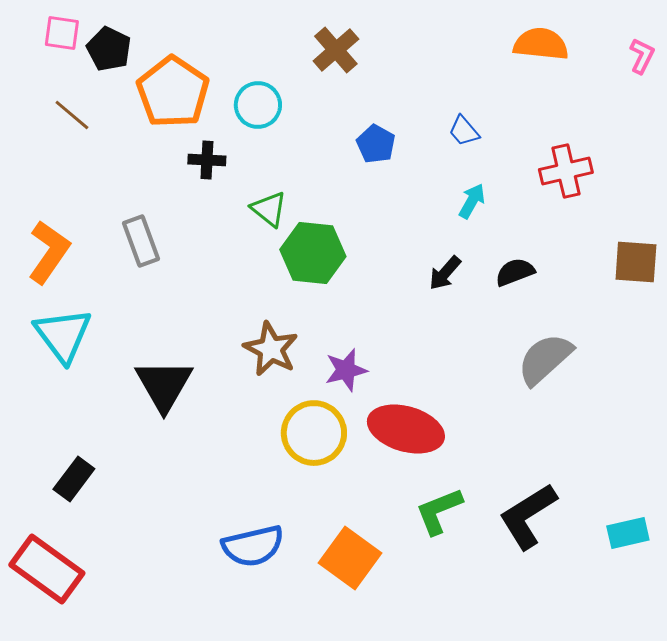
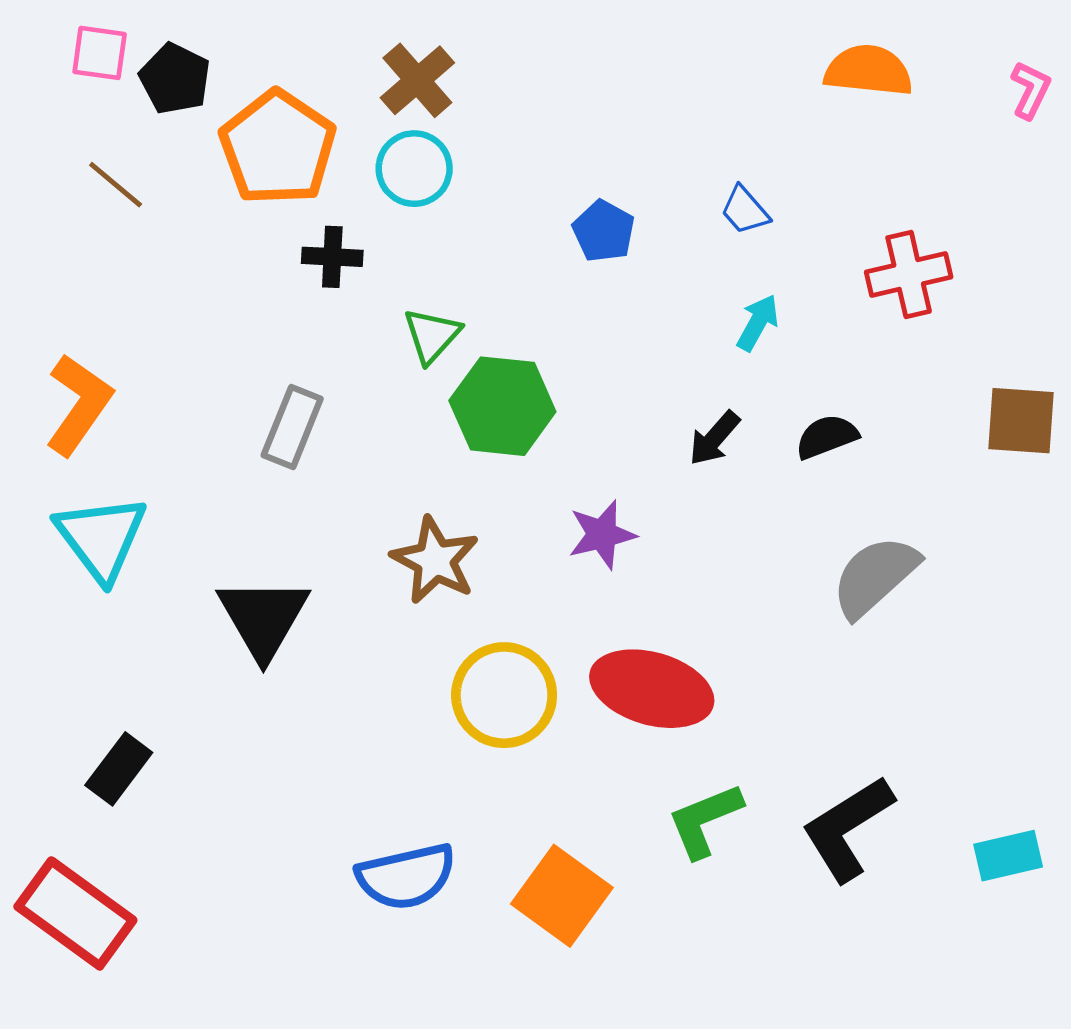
brown cross: (336, 50) -> (417, 80), moved
green triangle: (269, 209) -> (432, 336), turned 33
gray rectangle: (141, 241) -> (292, 427), moved, turned 42
purple star: (346, 370) -> (602, 535), moved

